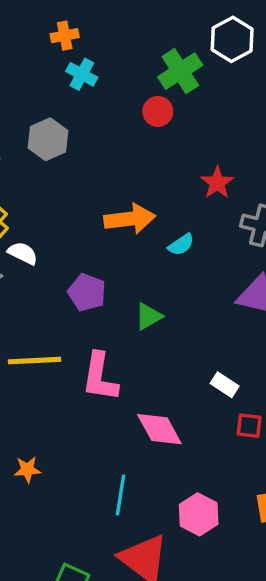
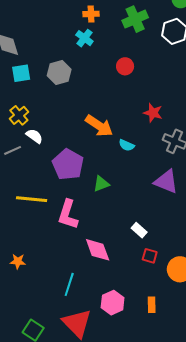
orange cross: (65, 36) -> (91, 14), moved
green cross: (180, 71) -> (135, 19), moved
red star: (217, 183) -> (153, 113), turned -30
orange arrow: (130, 219) -> (99, 126), turned 32
cyan semicircle: (181, 245) -> (127, 145), turned 49
purple pentagon: (87, 292) -> (68, 164), size x1.4

